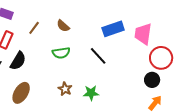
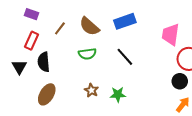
brown semicircle: (63, 26) -> (89, 26), size x1.5
blue rectangle: (113, 29) -> (125, 21), moved
black semicircle: (18, 61) -> (44, 62), turned 144

